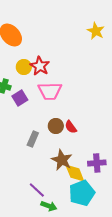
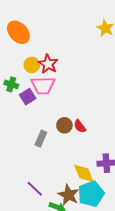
pink trapezoid: (50, 91) -> (43, 85), moved
brown star: (62, 160) -> (69, 195), moved
purple line: (37, 190) -> (35, 189), moved

